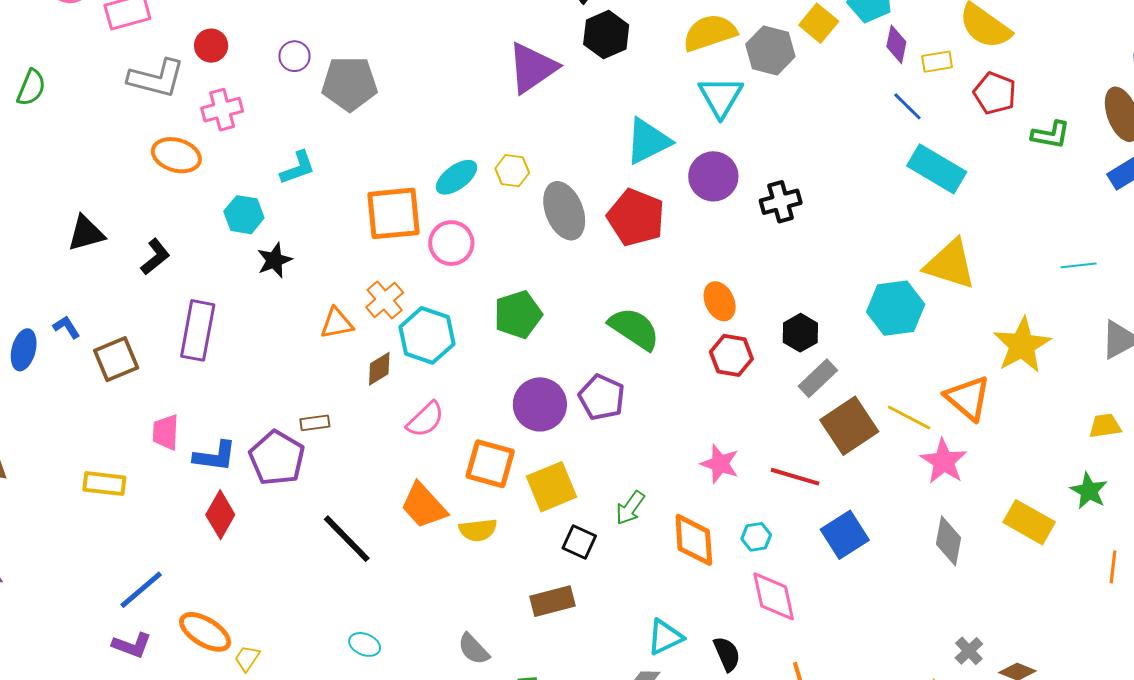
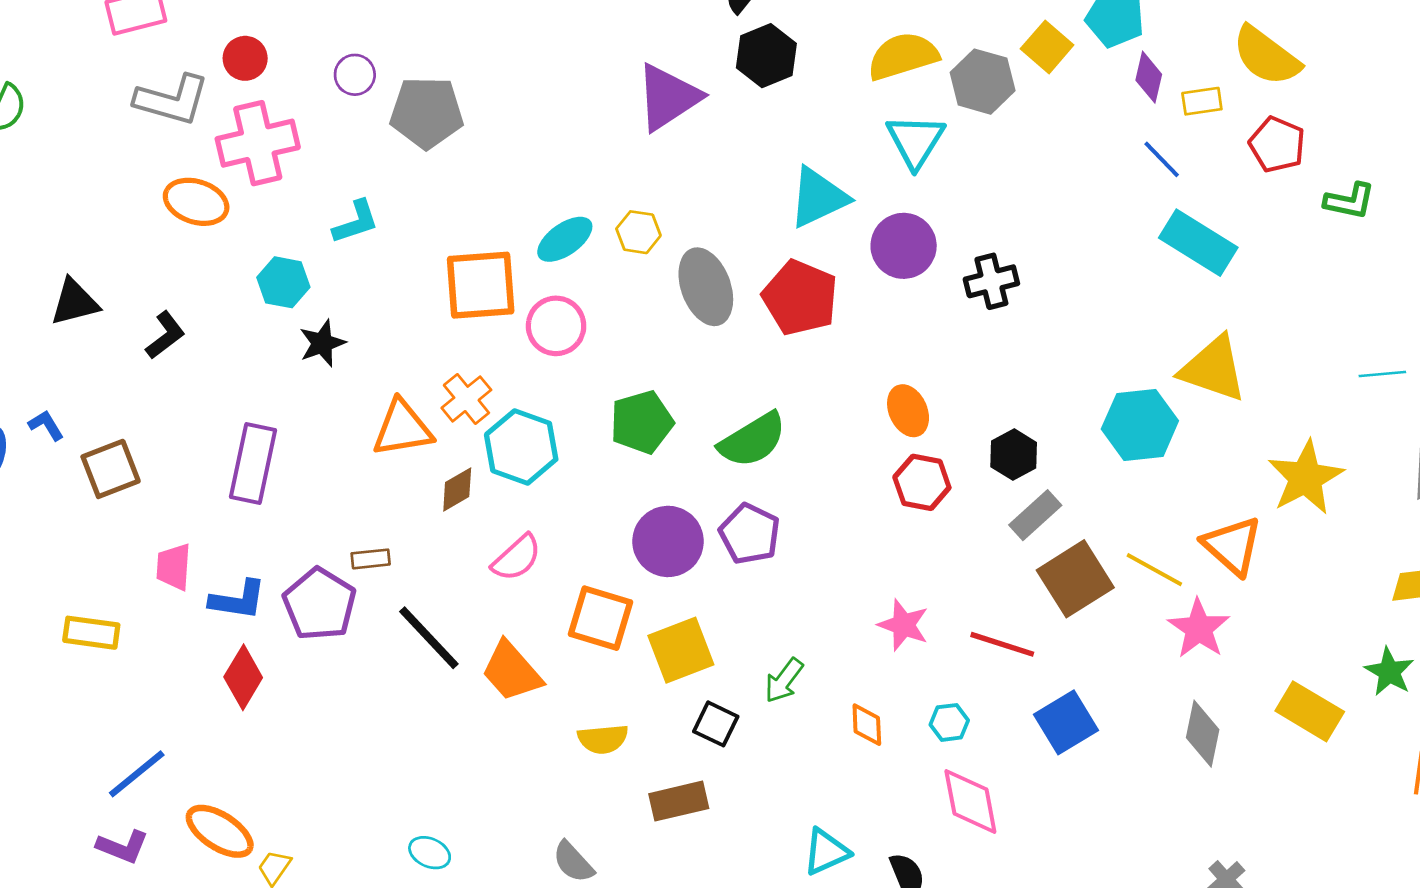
pink cross: (222, 110) -> (258, 143), size x1.5
orange triangle: (337, 323) -> (402, 428), size x1.4
green semicircle: (634, 329) -> (753, 440), moved, turned 114
purple rectangle: (198, 330) -> (253, 463), moved
yellow semicircle: (478, 530) -> (603, 739), moved
black line: (347, 539) -> (429, 638), moved
orange diamond: (694, 540) -> (867, 725), size x0.6

